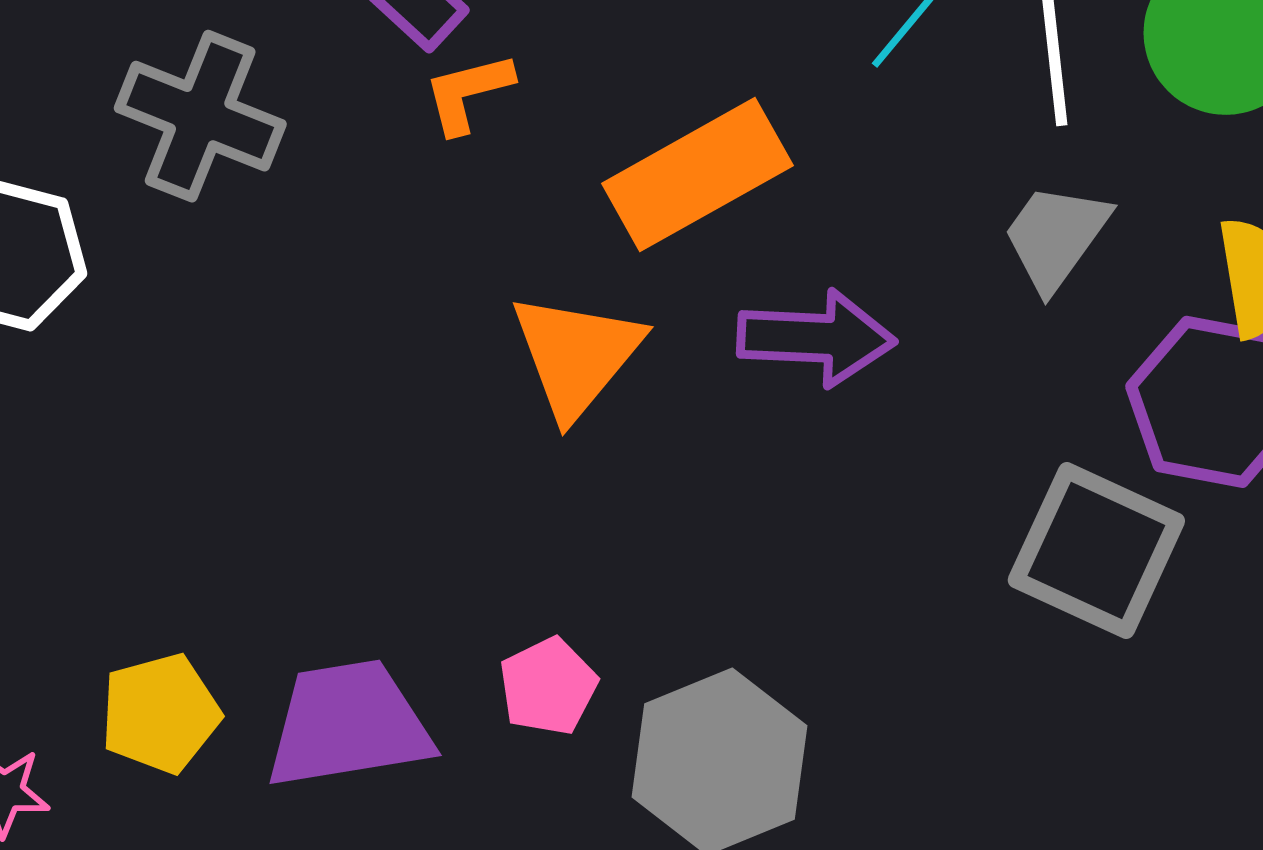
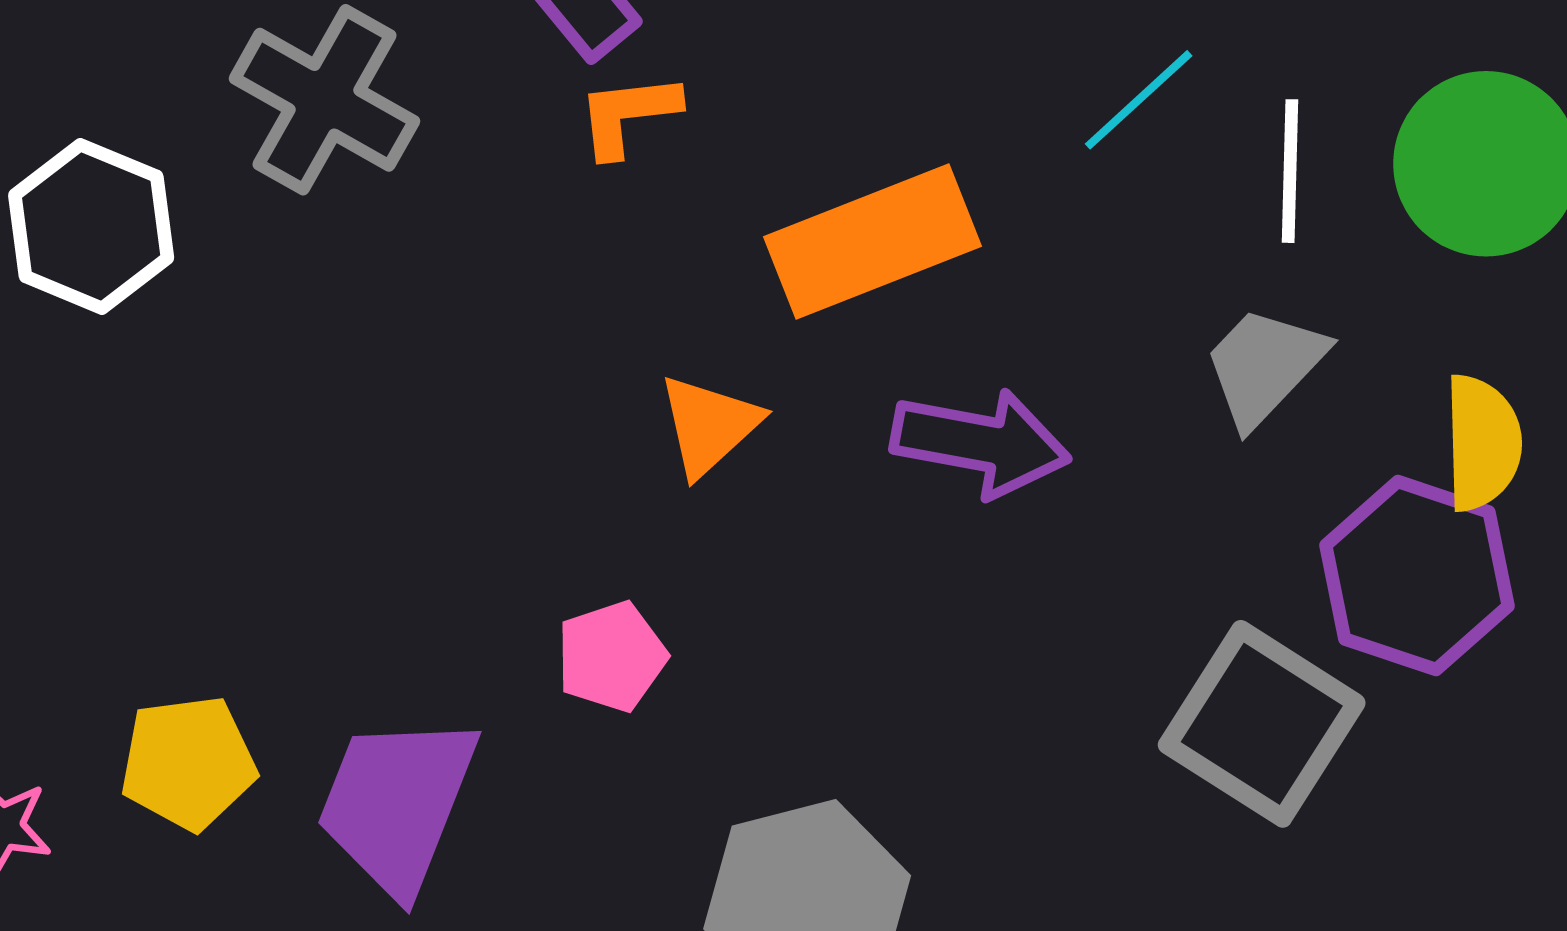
orange triangle: (576, 355) -> (709, 425), size x0.7
pink pentagon: (548, 686) -> (611, 656), moved
purple trapezoid: (348, 724) -> (397, 804), turned -67

